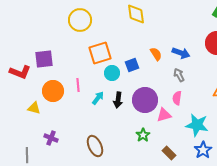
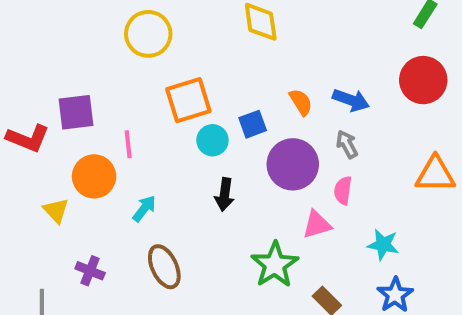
pink line: (78, 85) -> (128, 144), moved
cyan arrow: (98, 98) -> (144, 209), moved
purple circle: (145, 100) -> (293, 164), moved
yellow triangle: (34, 108) -> (56, 211), turned 32
cyan star: (197, 125) -> (383, 245), size x0.7
green star: (143, 135) -> (275, 265), size x1.6
brown ellipse: (95, 146) -> (164, 267), moved

